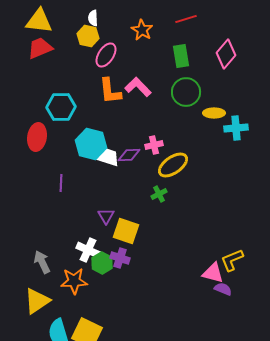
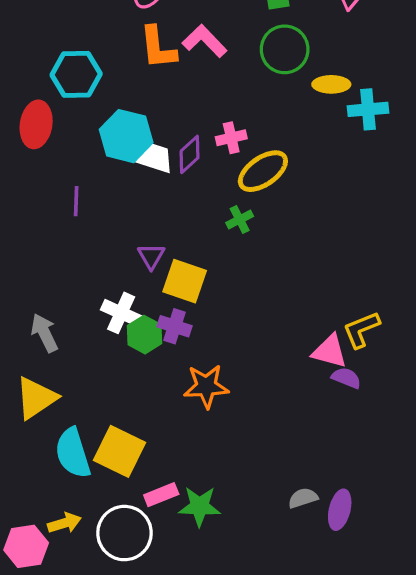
purple diamond: (129, 155) -> (190, 154), turned -40
orange star: (74, 281) -> (206, 386), moved

